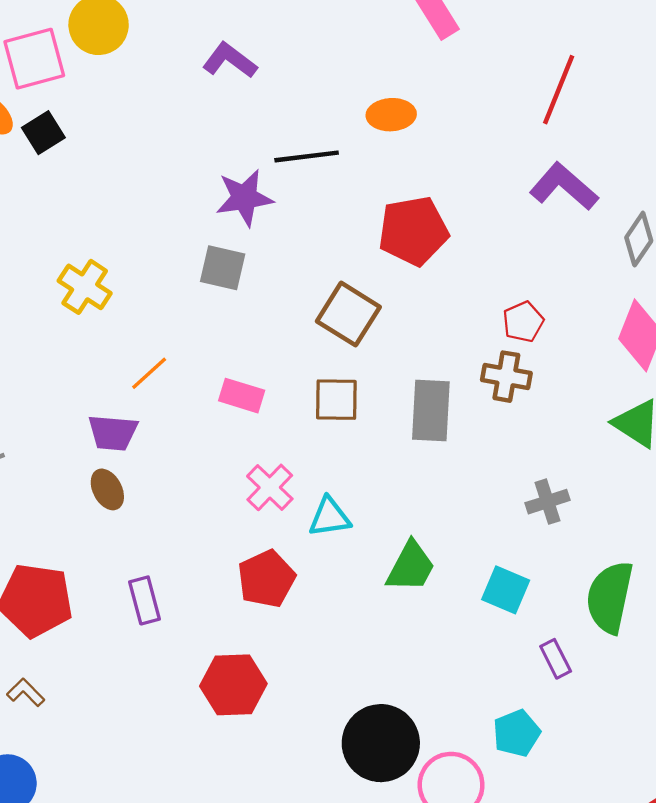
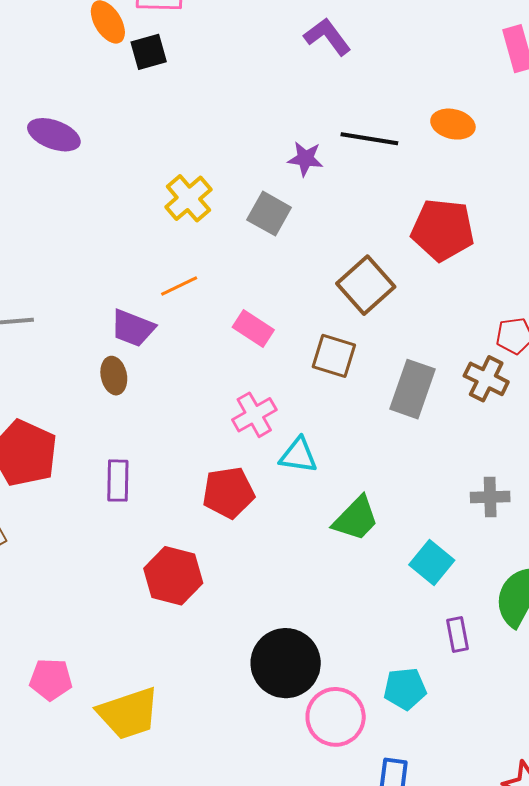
purple star: (244, 198) -> (305, 159), size x0.7
yellow cross: (85, 287) -> (188, 198), moved

